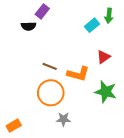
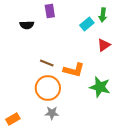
purple rectangle: (42, 11) -> (50, 11), moved, turned -48
red triangle: (104, 57) -> (104, 45), moved
gray star: (63, 119) -> (52, 113), moved

